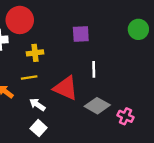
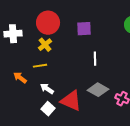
red circle: (20, 20) -> (48, 23), moved
yellow cross: (35, 53) -> (45, 45), turned -32
red triangle: (66, 88) -> (71, 101), moved

